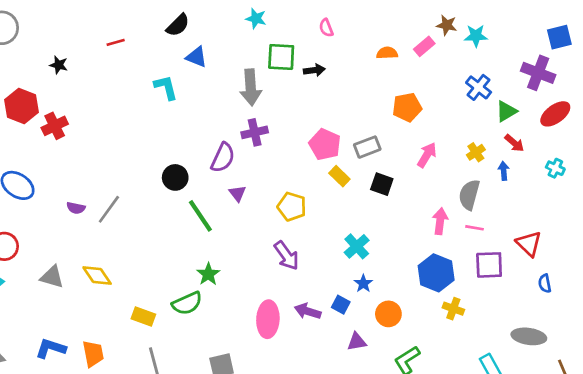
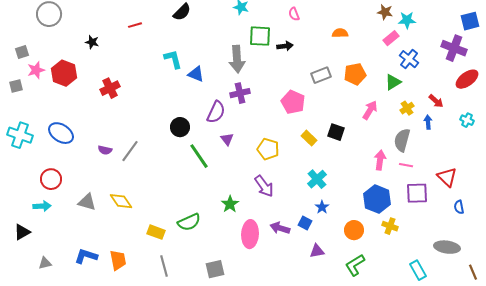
pink rectangle: (424, 46) -> (391, 38), moved
blue triangle: (196, 57) -> (196, 74), moved
green triangle: (506, 111) -> (393, 82), moved
red cross: (55, 126) -> (110, 88), moved
gray rectangle: (367, 147) -> (321, 75), moved
yellow rectangle: (339, 176) -> (309, 138), moved
green star: (208, 274) -> (230, 204), moved
orange circle: (388, 314) -> (354, 230), moved

